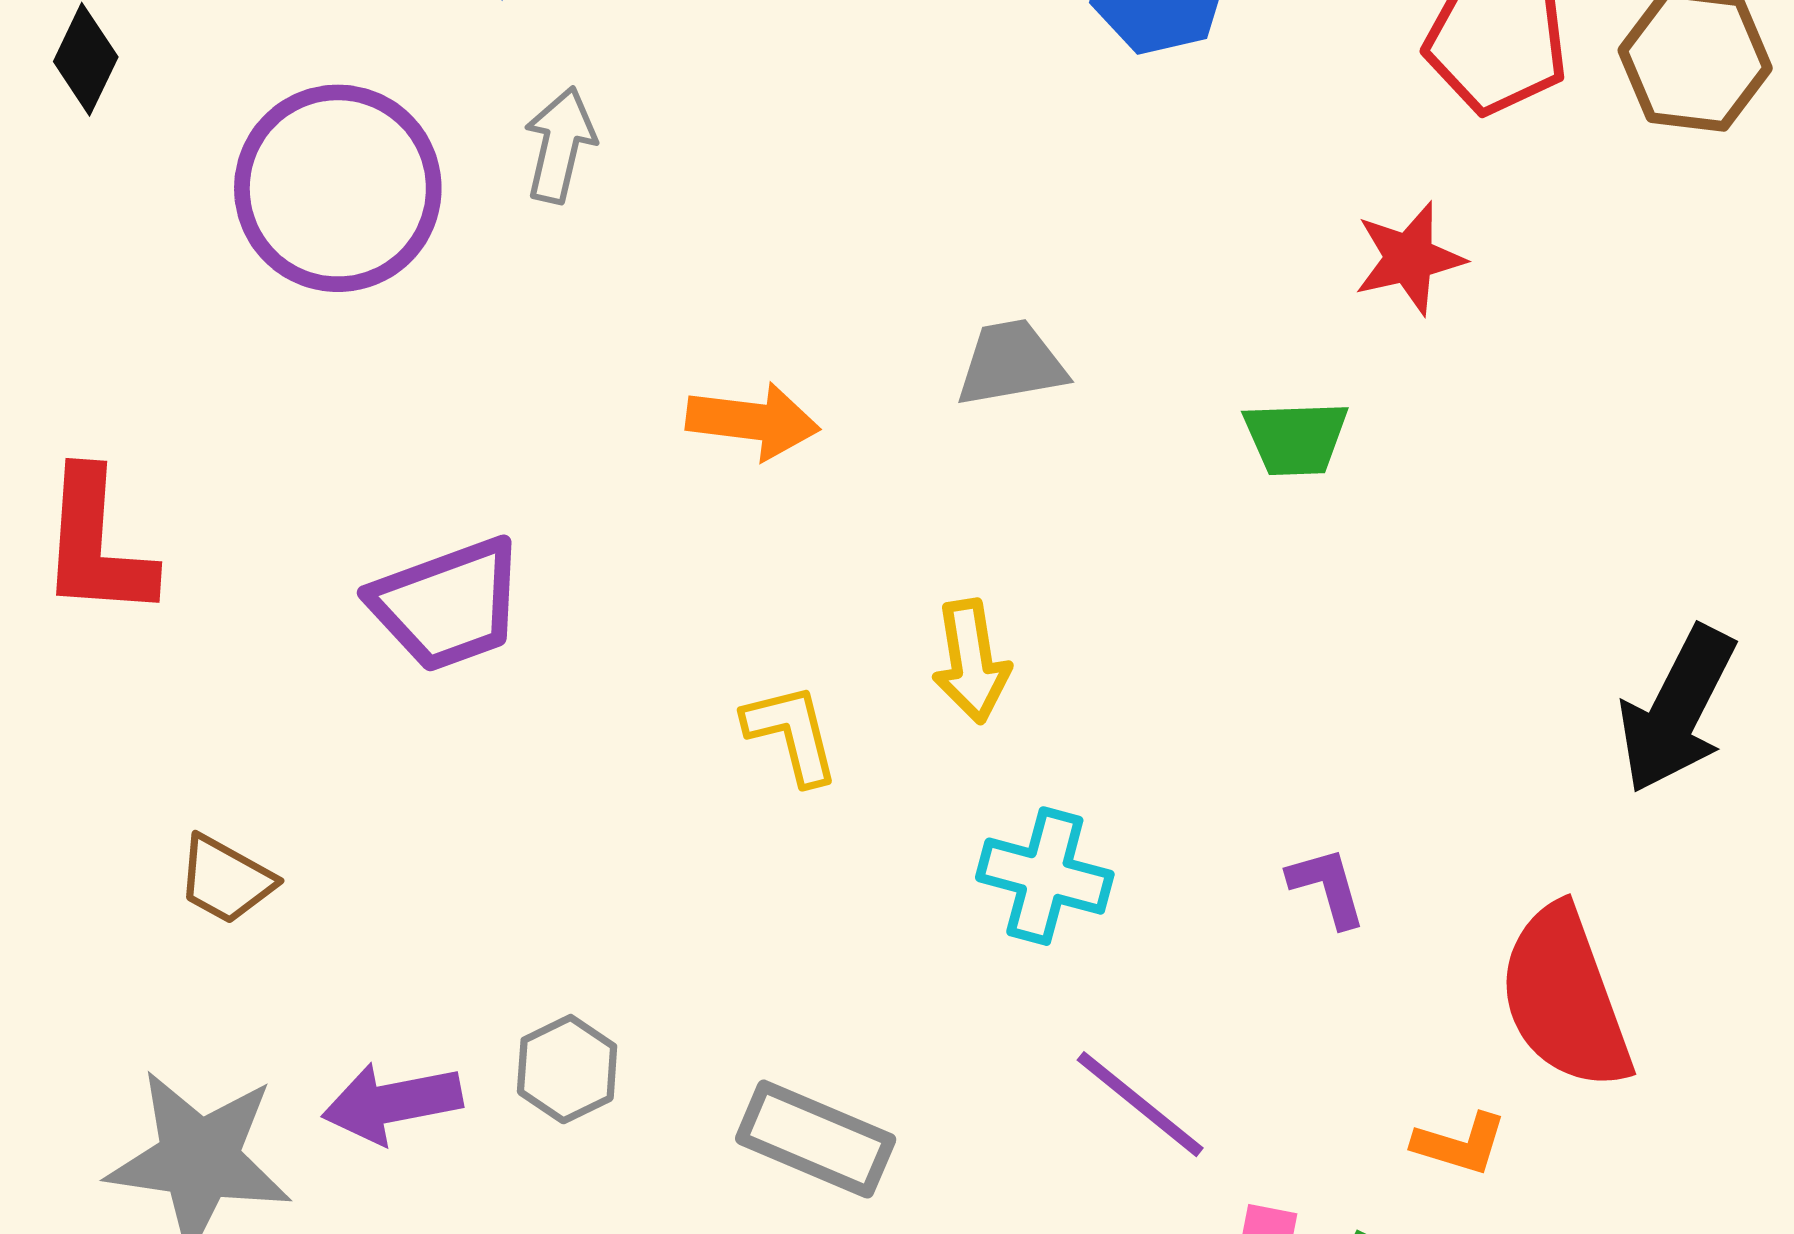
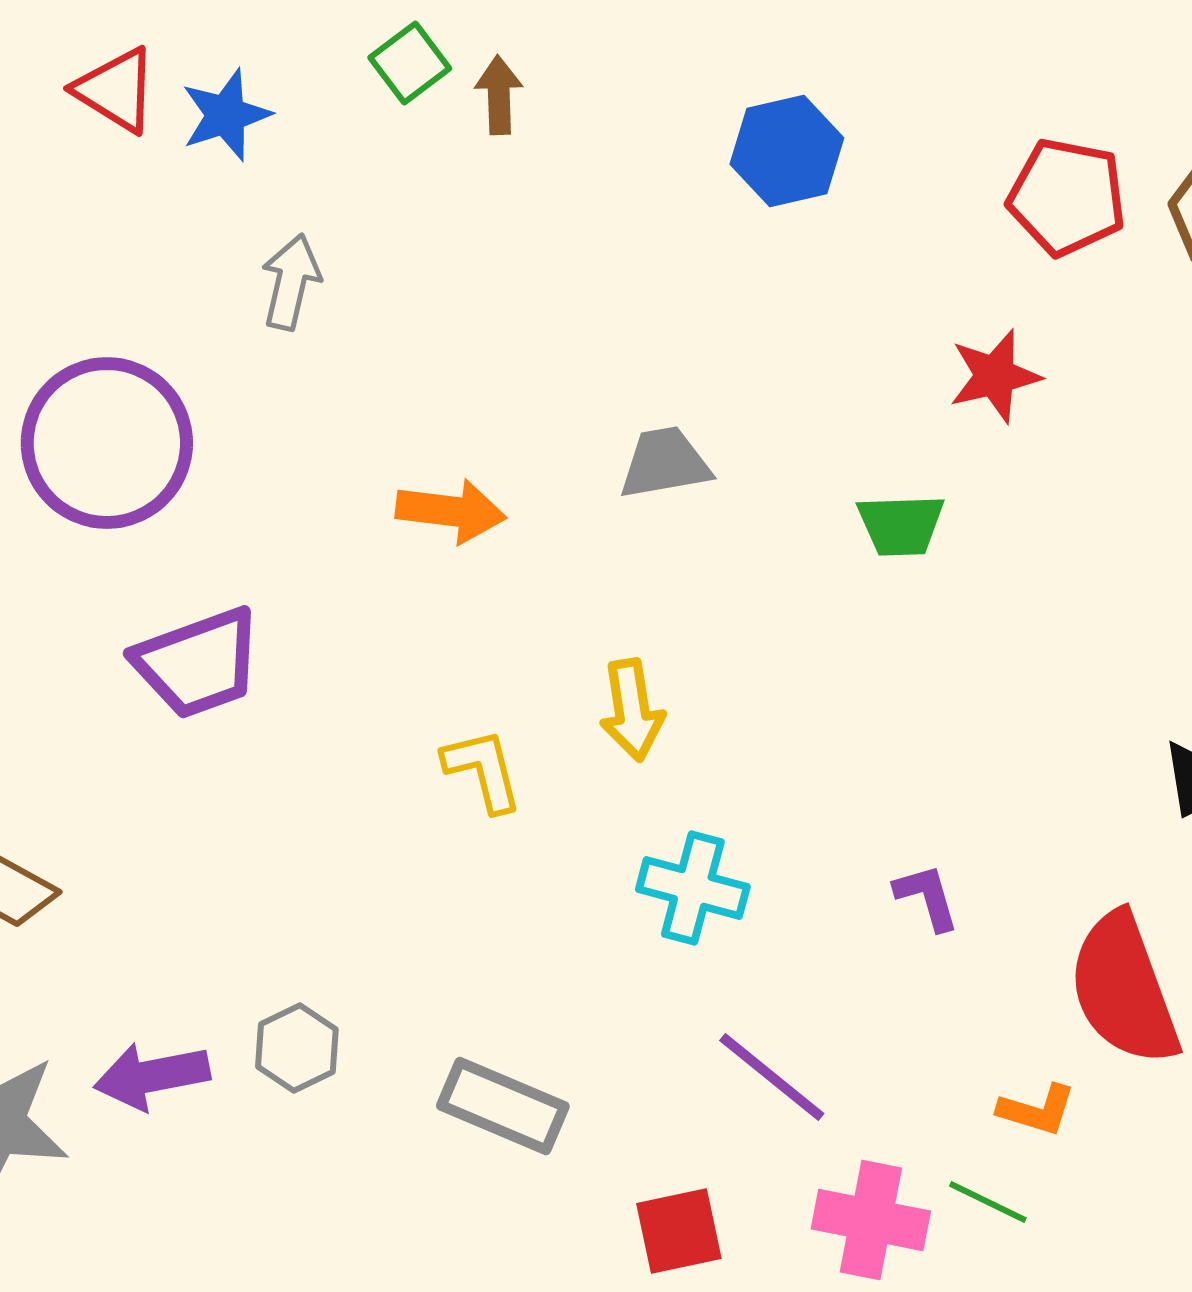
purple circle: (338, 188) -> (107, 443), moved

